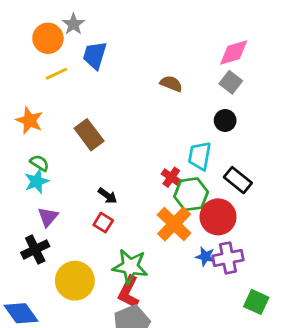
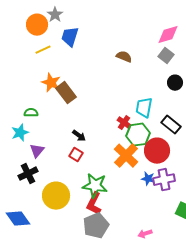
orange star: (30, 120) -> (51, 83), moved
black circle: (225, 120) -> (175, 83), moved
green semicircle: (39, 163) -> (31, 113), turned -32
cyan star: (37, 181) -> (20, 133), moved

